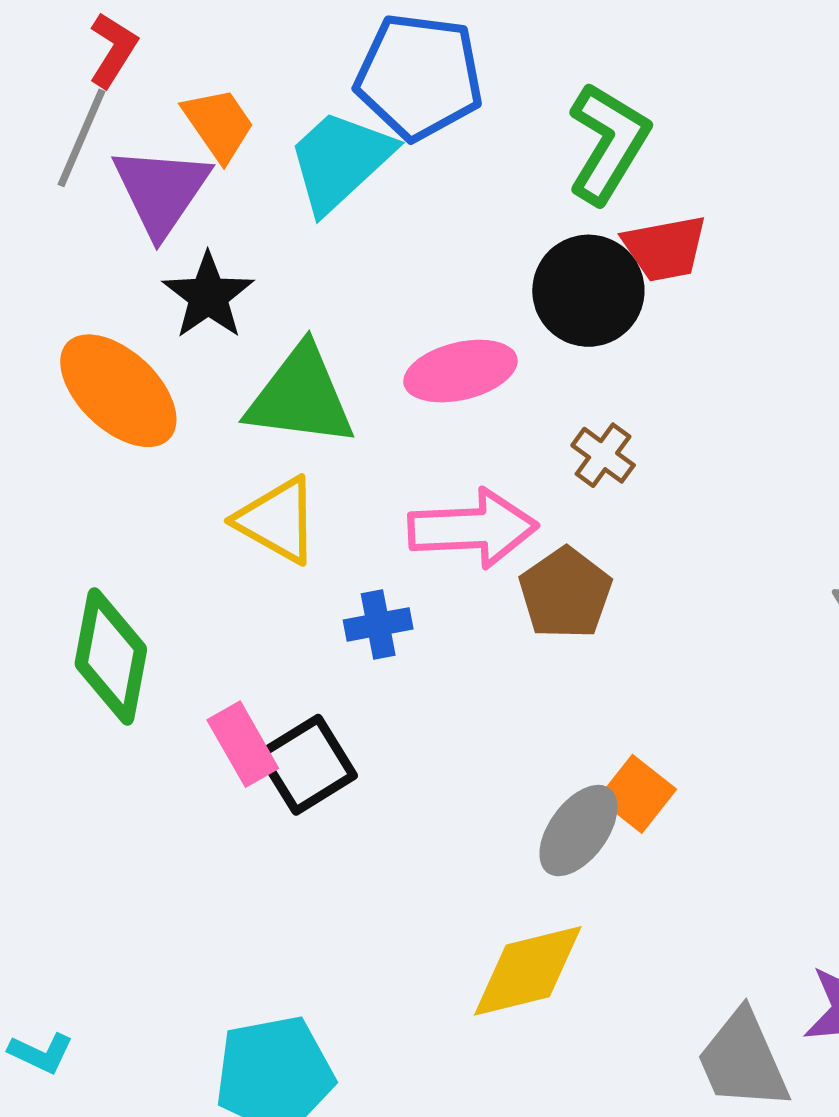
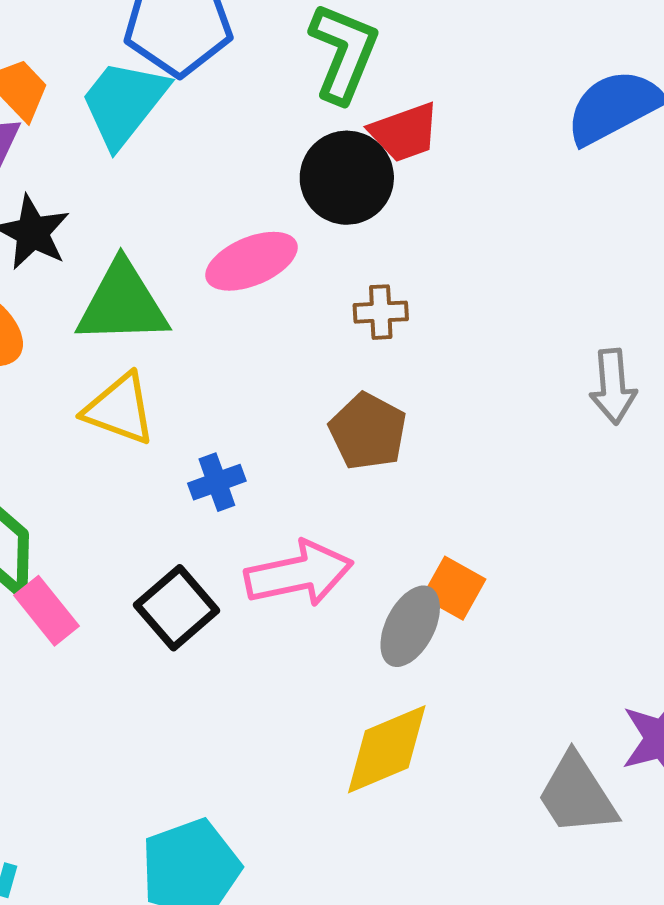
brown cross: (603, 455) -> (381, 312), turned -30
pink arrow: (473, 528) -> (299, 574), moved
pink rectangle: (243, 744) -> (47, 611), moved

